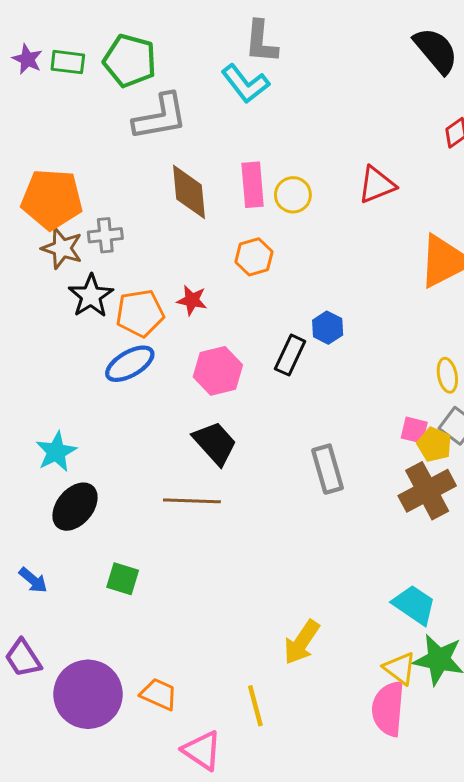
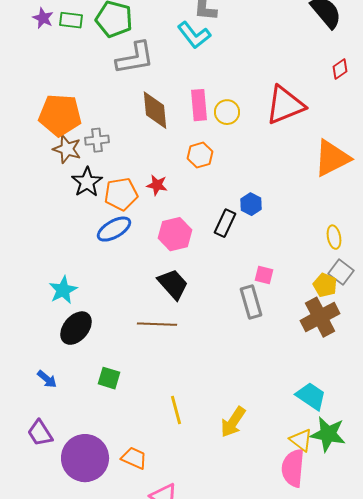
red triangle: (377, 185) -> (285, 105), size x1.5
pink square: (414, 430) -> (264, 275), moved
yellow line: (255, 706) -> (176, 410), moved

